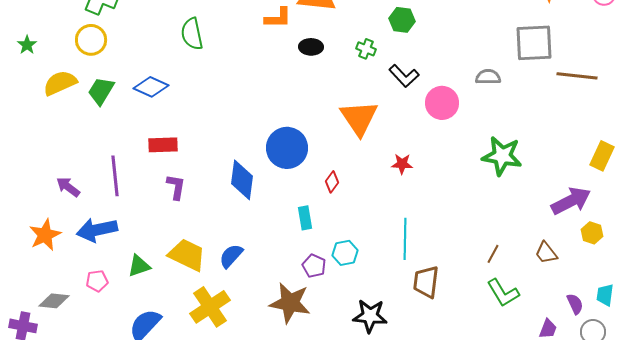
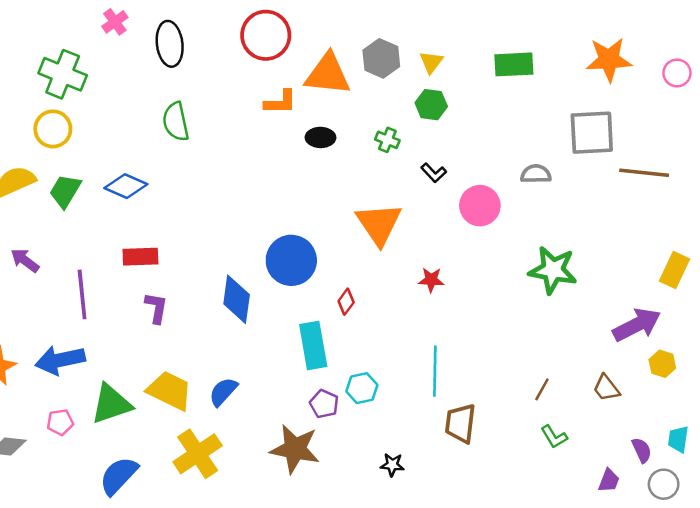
black L-shape: (404, 76) -> (434, 173), size x0.7
purple arrow: (68, 187) -> (25, 260), moved
cyan rectangle: (305, 218) -> (313, 346), size x1.6
green triangle: (139, 266) -> (111, 404), size x1.5
green L-shape: (503, 293) -> (554, 437), size x0.7
black star: (370, 316) -> (392, 465), size x0.6

